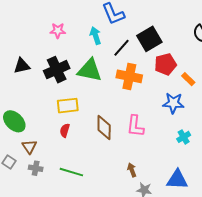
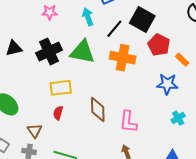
black square: (149, 39) -> (142, 19), turned -30
red pentagon: (165, 64) -> (159, 45), turned -30
pink L-shape: (135, 126) -> (128, 122), moved
brown triangle: (29, 147) -> (35, 131), moved

